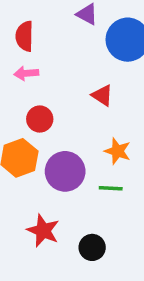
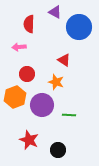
red semicircle: (25, 36) -> (29, 24), moved
orange star: (117, 151) -> (56, 82), moved

